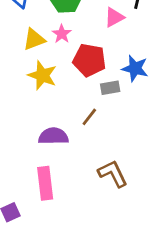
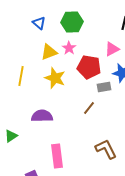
pink triangle: (114, 17) -> (112, 49), moved
purple semicircle: (53, 136) -> (42, 116), moved

